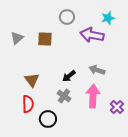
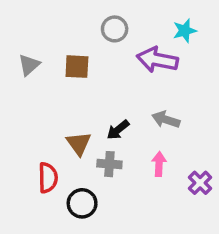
brown triangle: (32, 80) -> (79, 144), moved
gray cross: (64, 96) -> (109, 164), turned -32
pink arrow: (93, 96) -> (159, 164), size x0.6

